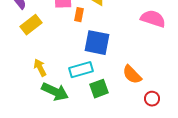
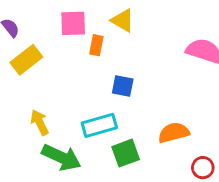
blue square: (97, 43) -> (123, 86), size x0.6
orange semicircle: (132, 75) -> (174, 133), turned 120

